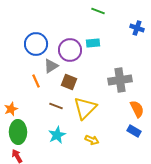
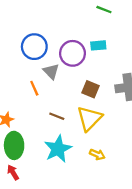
gray triangle: (51, 66) -> (51, 71), turned -42
brown square: (69, 82) -> (90, 89), moved
cyan star: (57, 135) -> (58, 149), size x1.4

